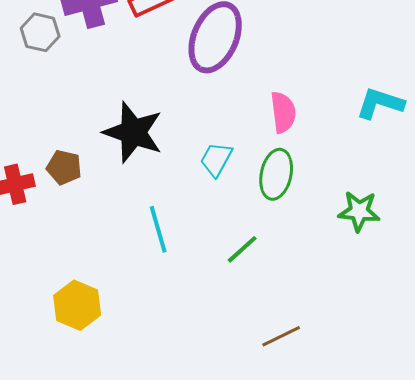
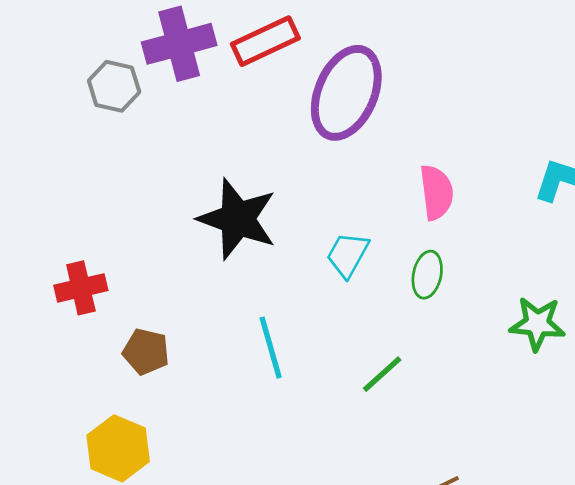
brown pentagon: (64, 167) -> (146, 352), moved
green ellipse: (276, 174) -> (427, 275), size x0.7
yellow hexagon: (77, 305) -> (118, 448), moved

